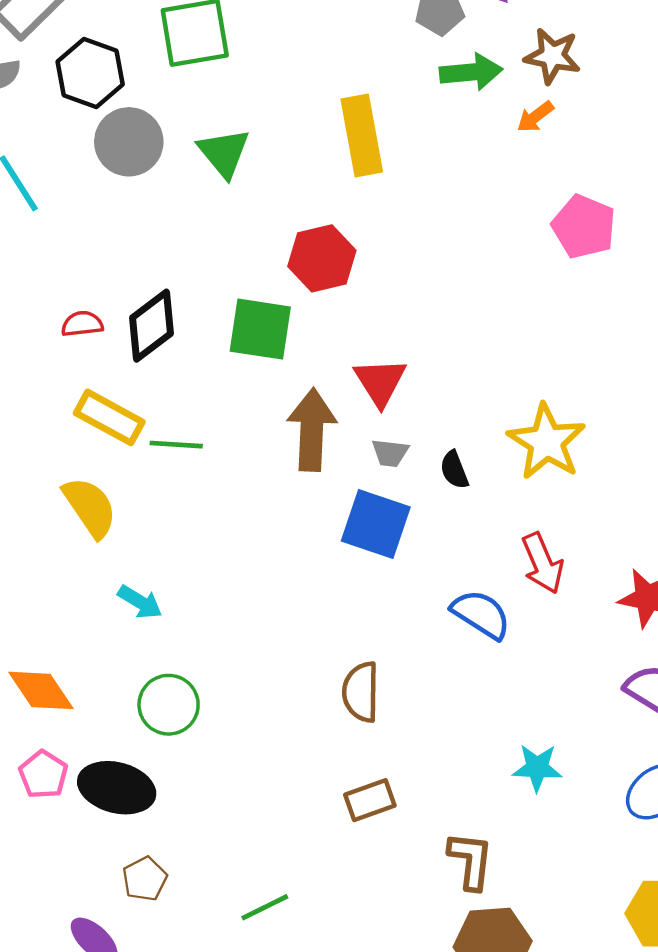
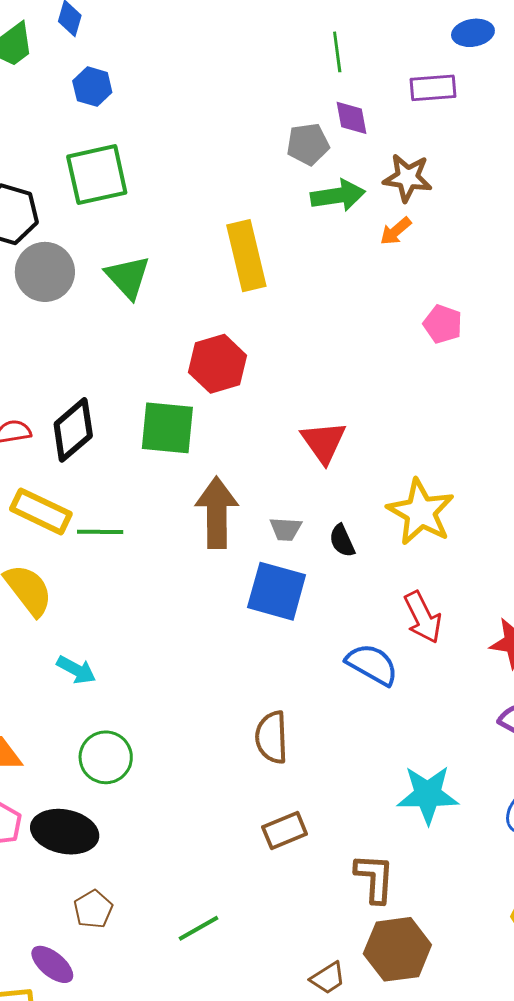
pink pentagon: (584, 227) -> (443, 324), size x0.7
red triangle: (380, 382) -> (323, 442), moved
cyan star: (537, 768) -> (428, 795), size x1.4

